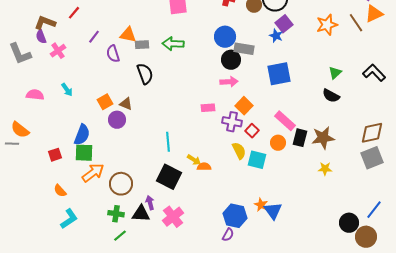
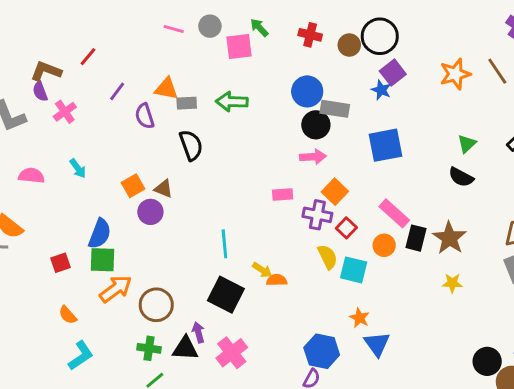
brown star: (323, 138) -> (449, 238), turned -30
orange star: (261, 205) -> (359, 318), moved

